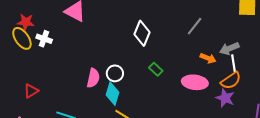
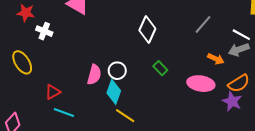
yellow ellipse: (22, 38) -> (22, 62), moved
white line: (233, 63) -> (241, 35), moved, turned -54
red triangle: (31, 91) -> (53, 92), moved

